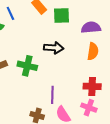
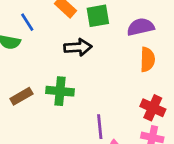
black arrow: (54, 48) -> (78, 47), moved
red cross: (92, 86) -> (153, 108), turned 30

